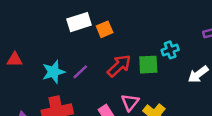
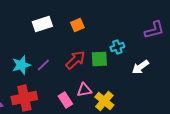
orange square: (105, 29) -> (77, 25), moved
pink triangle: (130, 102) -> (84, 90), turned 42

